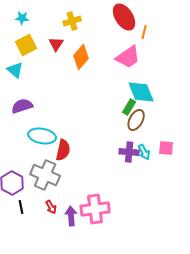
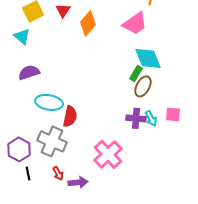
pink cross: (95, 209) -> (108, 154), moved, turned -36
purple arrow: (71, 216) -> (78, 182), turned 90

